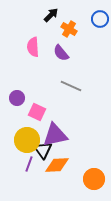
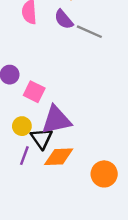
gray line: (71, 86) -> (89, 32), moved
yellow circle: (27, 140) -> (22, 126), size x0.6

